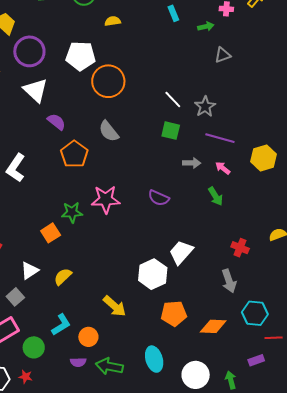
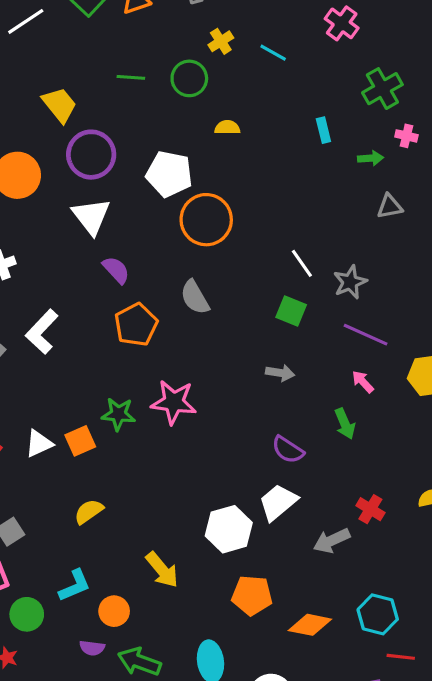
gray arrow: (192, 163) -> (280, 373), moved
purple semicircle: (159, 198) -> (288, 450), moved
white triangle: (30, 271) -> (39, 444), moved
gray arrow: (229, 281) -> (332, 541), moved, turned 75

